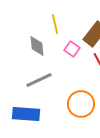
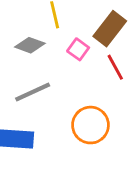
gray diamond: (37, 46) -> (30, 45), turned -65

